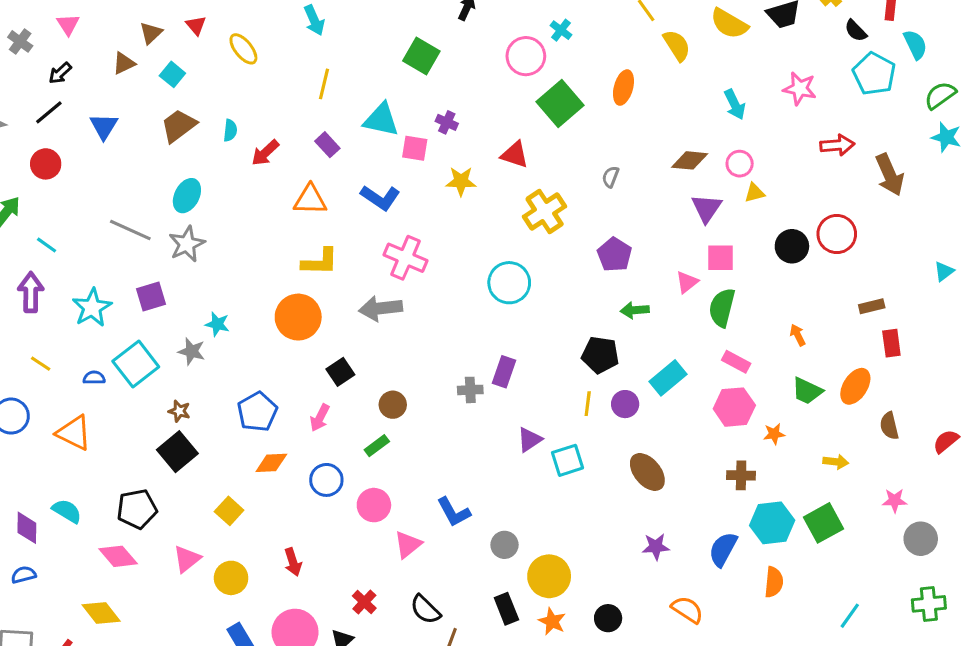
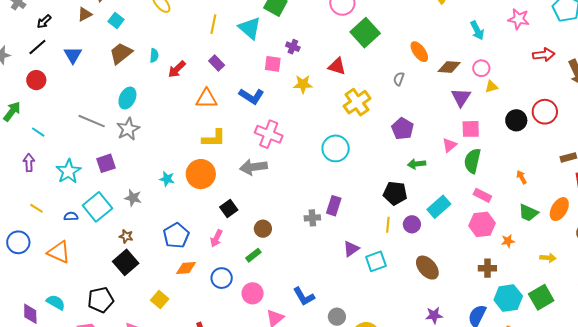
orange ellipse: (623, 88) -> (419, 52), moved, turned -50
cyan triangle: (381, 120) -> (250, 28), moved, turned 30
purple arrow: (31, 292) -> (29, 163), size x0.7
cyan star: (217, 324) -> (167, 179), moved

